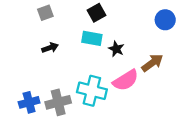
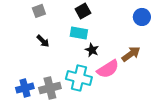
black arrow: (50, 48) -> (43, 41), turned 64
black star: (116, 49) -> (92, 50), moved

